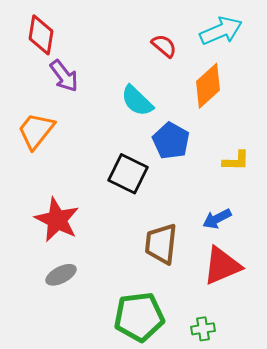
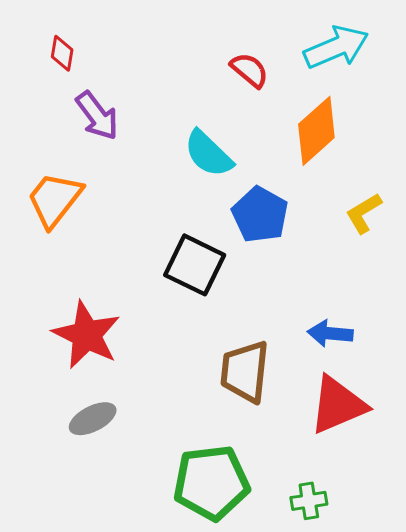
red diamond: (41, 35) -> (62, 53), size x0.6
yellow L-shape: (236, 161) -> (364, 213), moved, turned 148
blue arrow: (217, 219) -> (330, 333), turned 32

